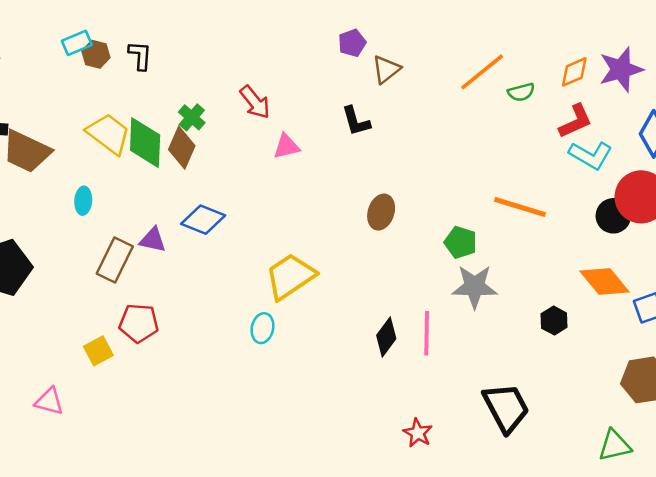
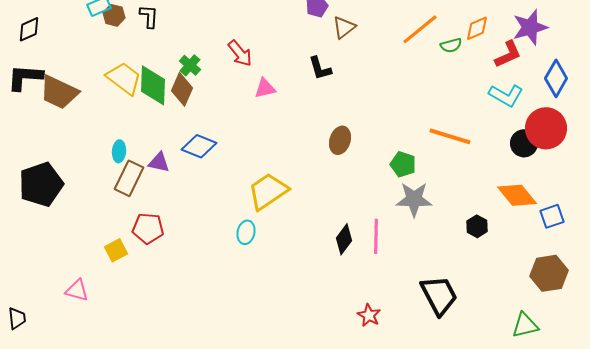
orange diamond: (574, 72) -> (477, 28), moved
red L-shape: (575, 121) -> (508, 54), moved
cyan ellipse: (83, 201) -> (119, 151), moved

